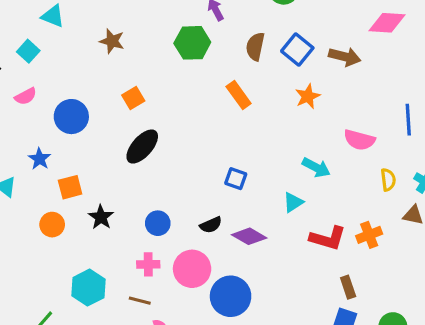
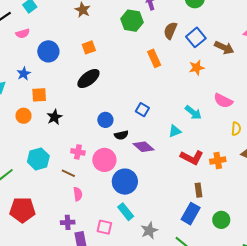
blue circle: (158, 223) -> (105, 120), moved

